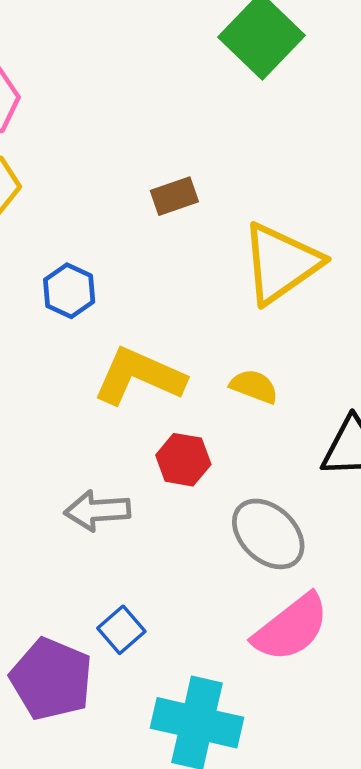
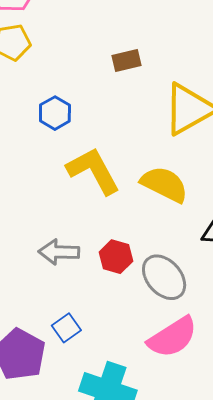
yellow L-shape: (139, 376) -> (93, 171), turned 32
yellow semicircle: (254, 386) -> (164, 184), size x1.6
red hexagon: (183, 460) -> (116, 257), moved

